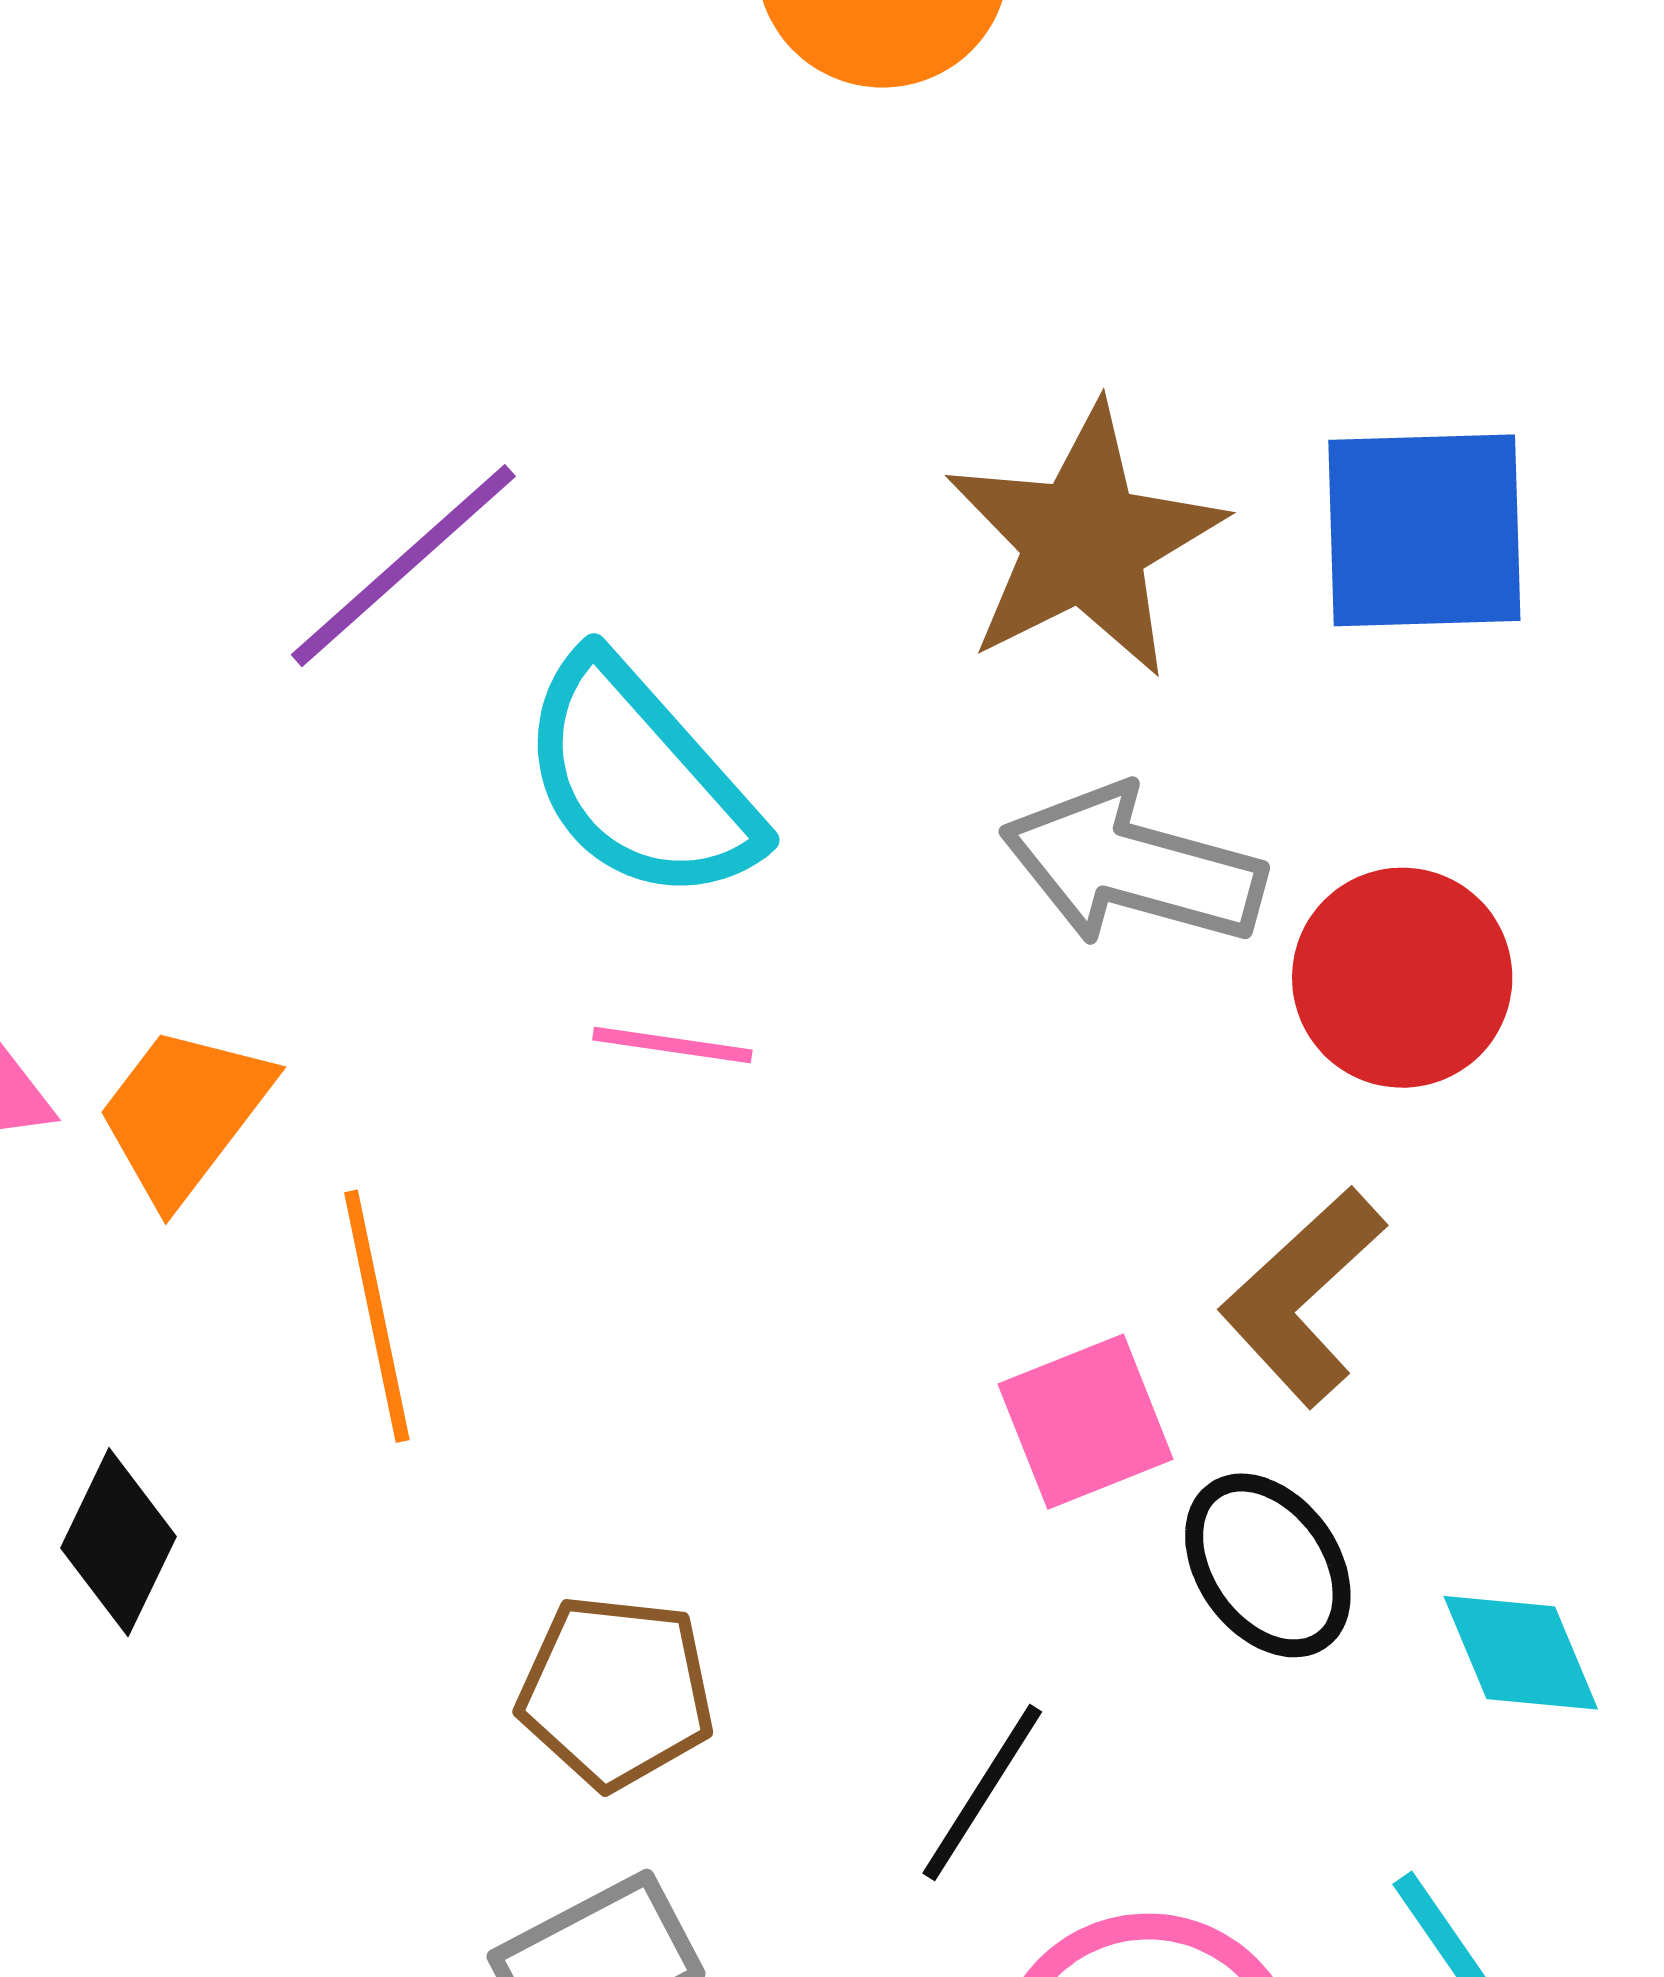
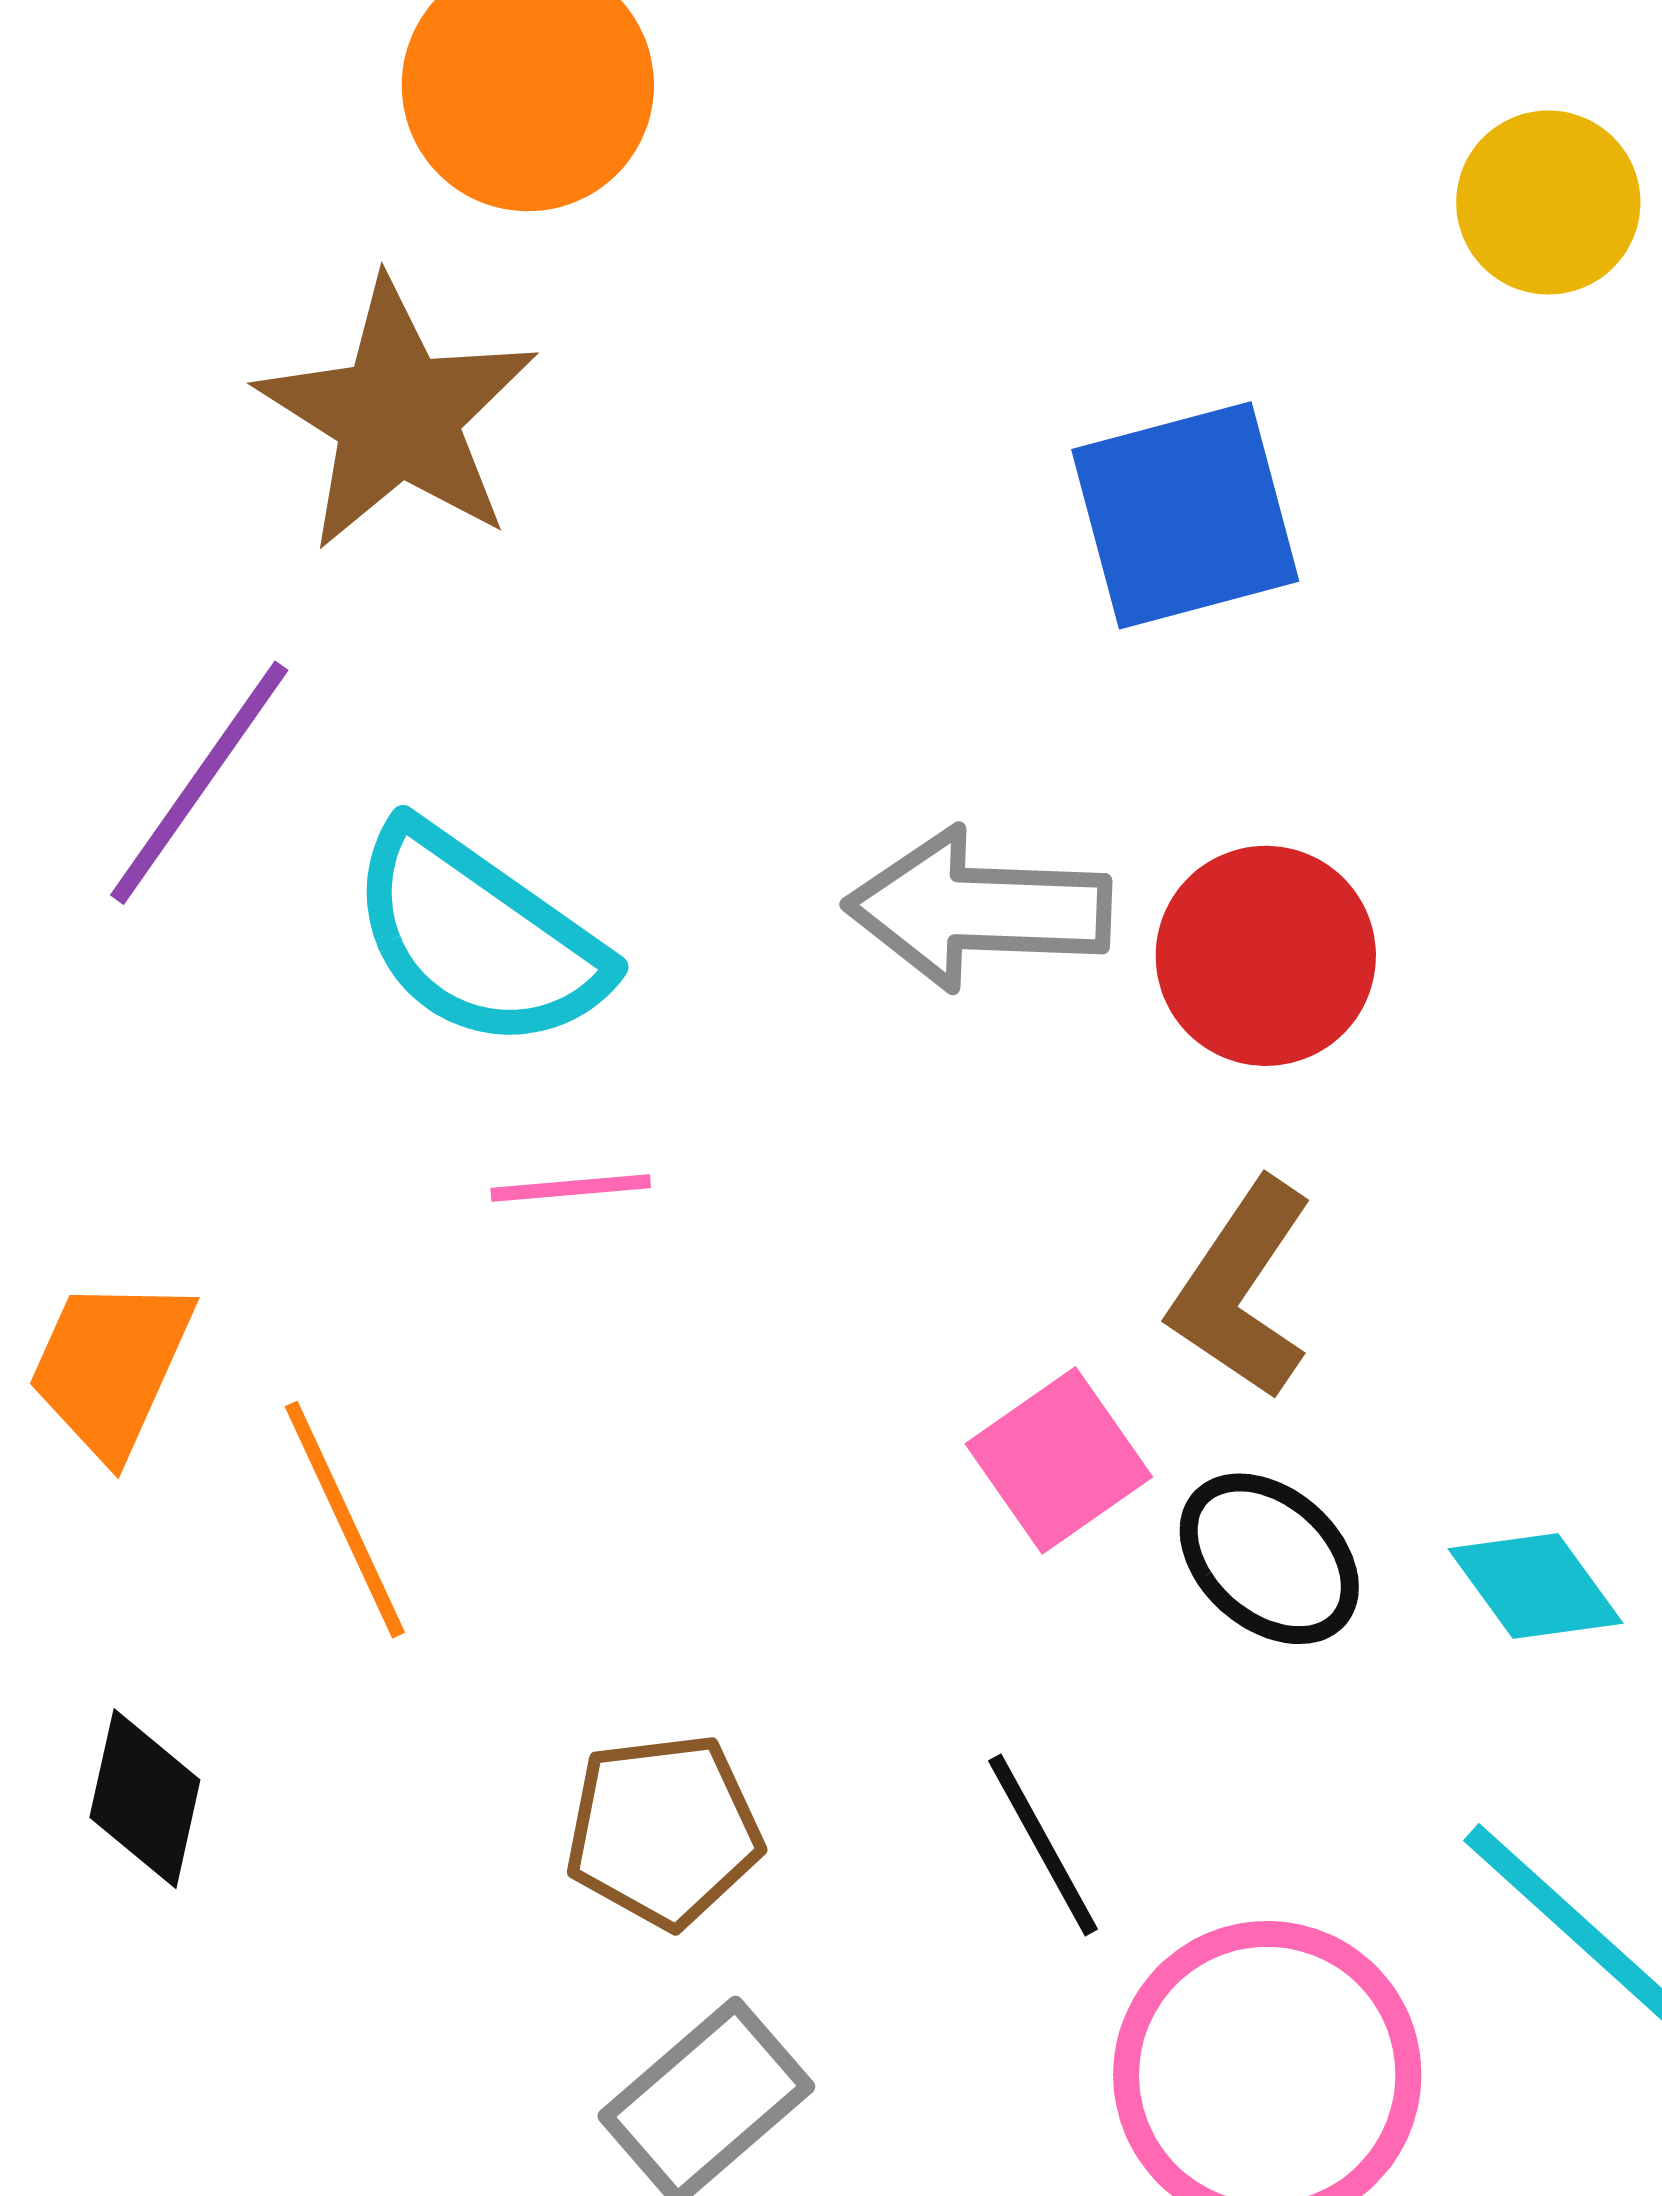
brown star: (1084, 541) -> (398, 415), moved
black line: (982, 1793) -> (1043, 1845), turned -48

